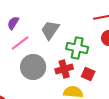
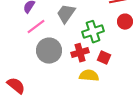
green cross: (77, 48) -> (93, 32), turned -30

